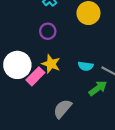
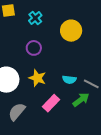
pink rectangle: (35, 76) -> (51, 103), moved
gray semicircle: (63, 109) -> (17, 112), moved

